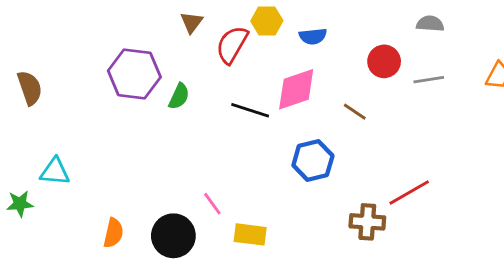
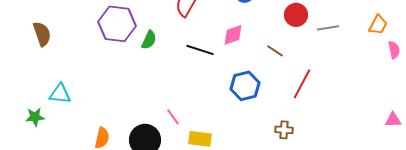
pink diamond: (296, 89) -> (233, 35), size x0.7
red line: (409, 193) -> (302, 84), moved, turned -32
brown cross: (367, 222) -> (284, 130), size x0.7

